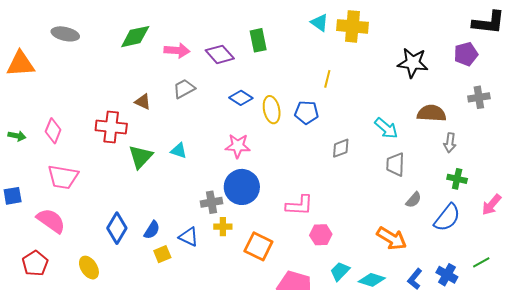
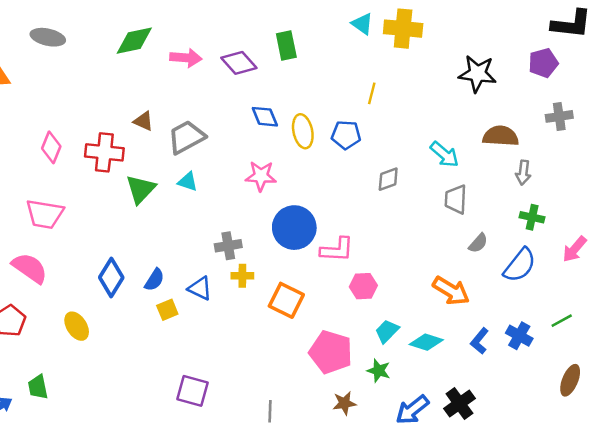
gray trapezoid: (184, 89) -> (186, 137), moved, size x1.4
blue diamond: (241, 98) -> (265, 117), turned 35
pink diamond: (53, 131) -> (51, 147), moved
blue circle: (242, 187) -> (294, 228), moved

